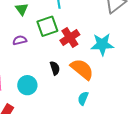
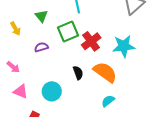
cyan semicircle: (83, 98) -> (108, 101), turned 32

